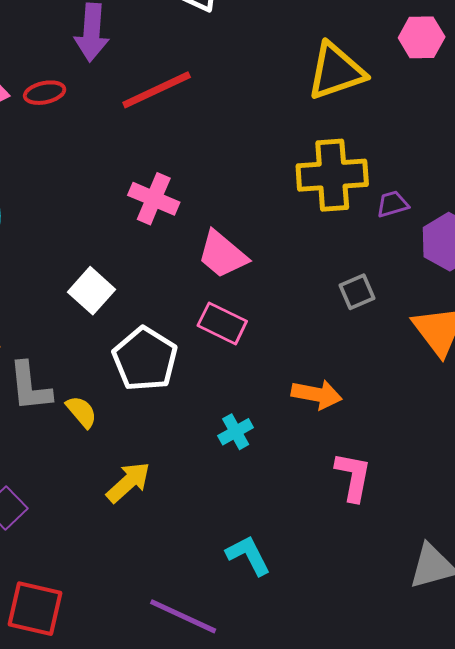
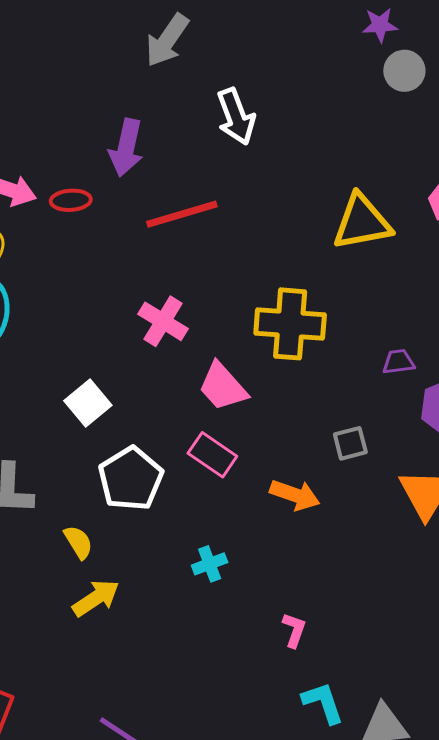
yellow cross: (332, 175) -> (290, 324), moved
orange arrow: (317, 394) -> (295, 495), moved
yellow semicircle: (82, 412) -> (78, 542), moved
pink L-shape: (353, 477) -> (294, 630), moved, size x0.7
cyan L-shape: (248, 555) -> (323, 703), moved

